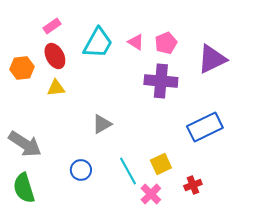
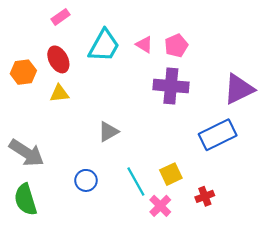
pink rectangle: (52, 26) -> (61, 17), moved
purple triangle: (212, 59) -> (239, 89), moved

